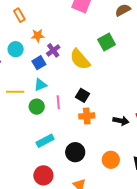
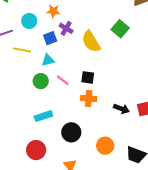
green square: (107, 42) -> (120, 29), turned -30
purple cross: (53, 50) -> (66, 28), turned -32
yellow line: (15, 92) -> (22, 50), moved
black square: (83, 95) -> (88, 77), turned -32
pink line: (58, 102) -> (63, 80), turned -56

